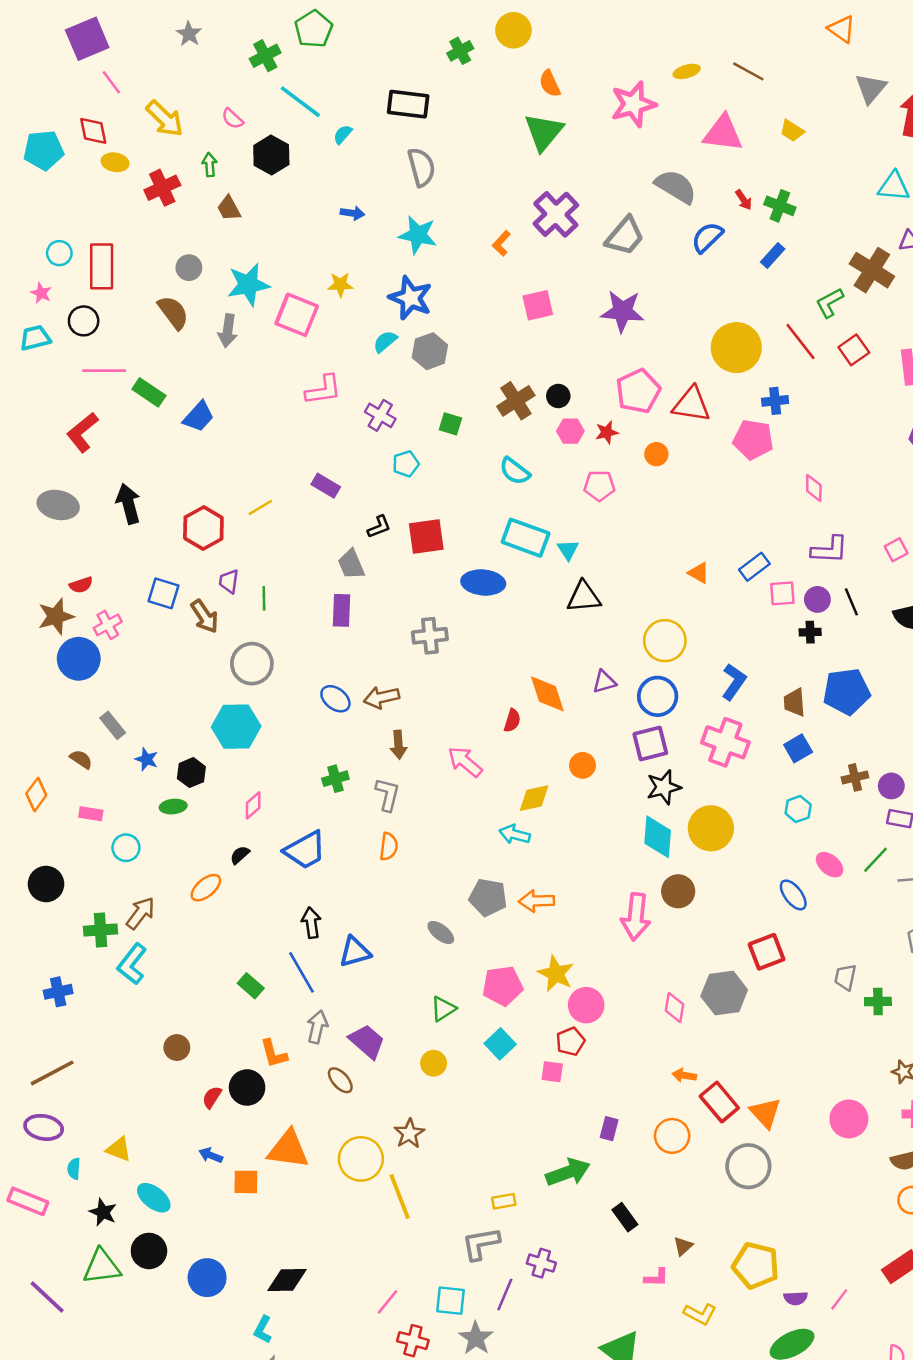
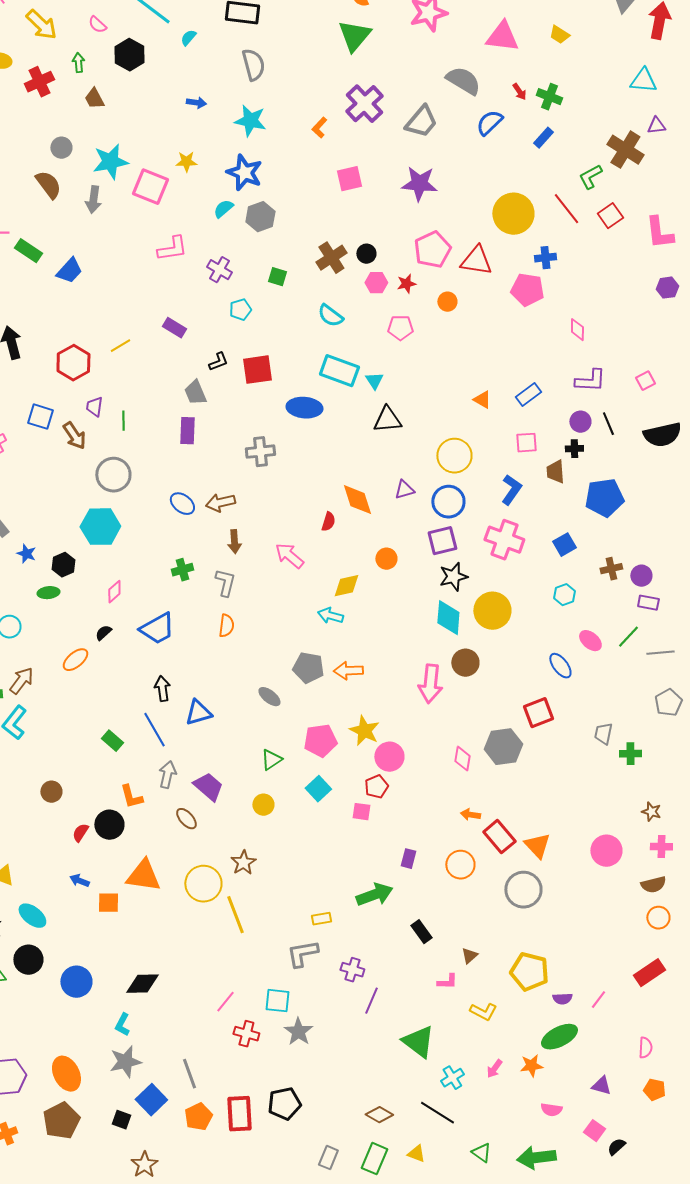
pink square: (782, 593) -> (526, 443), moved
brown trapezoid: (794, 702) -> (555, 472), moved
purple line: (505, 1295) -> (371, 1001), moved

